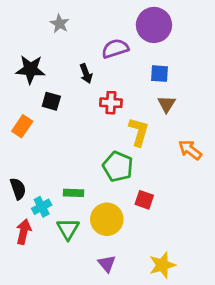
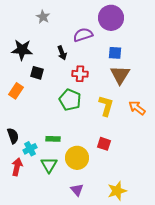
brown triangle: (166, 104) -> (120, 75), size x1.5
yellow L-shape: (139, 132) -> (106, 106), moved
green pentagon: (118, 167) -> (70, 100), moved

